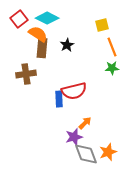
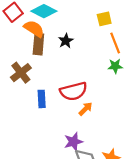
brown cross: (26, 74) -> (21, 73), turned -30
blue rectangle: (59, 99) -> (42, 99), moved
orange arrow: (85, 123) -> (86, 109), moved

